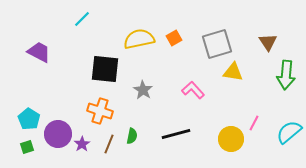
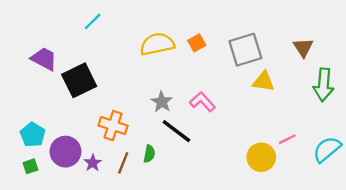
black square: (105, 69) -> (79, 80), moved, turned -32
pink L-shape: (193, 90) -> (202, 102), moved
pink line: (254, 123) -> (287, 139), turned 35
black line: (176, 134) -> (176, 131), moved, turned 52

